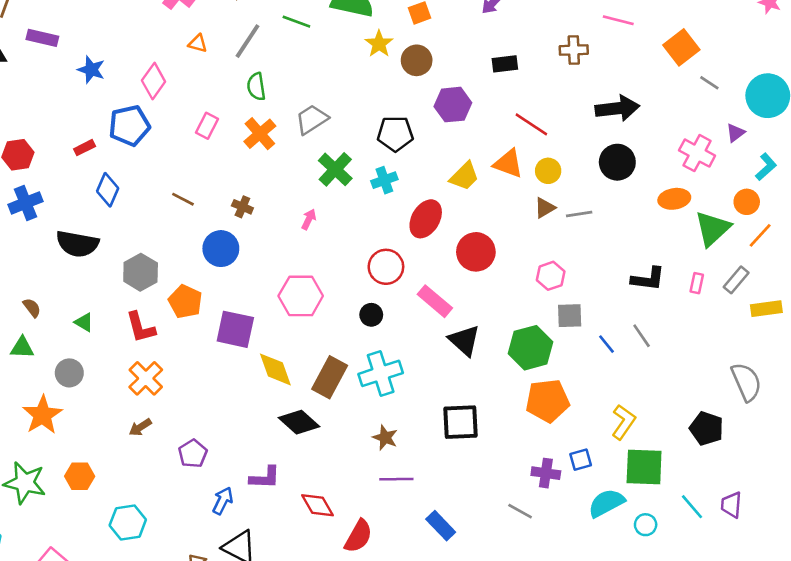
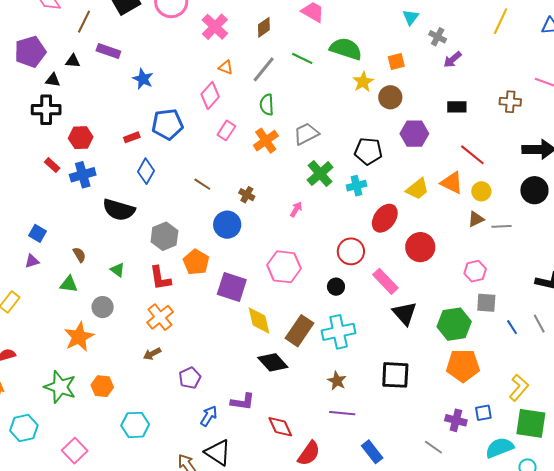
pink diamond: (154, 81) -> (210, 96), moved

